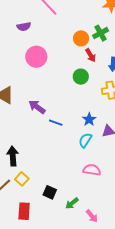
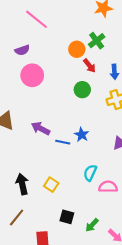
purple semicircle: (24, 27) -> (22, 50), moved
blue star: (89, 119) -> (82, 135), moved
cyan semicircle: (85, 140) -> (90, 173), moved
yellow square: (22, 179) -> (51, 185), moved

